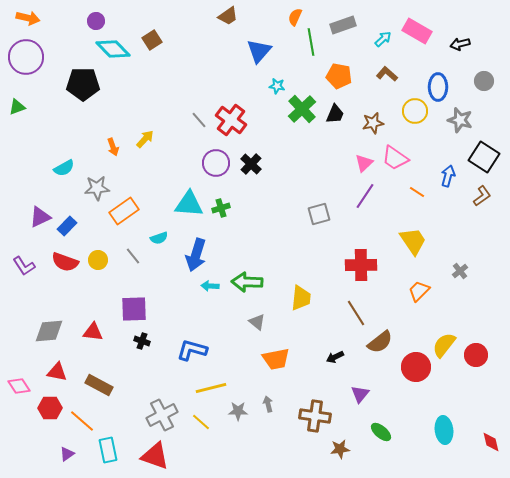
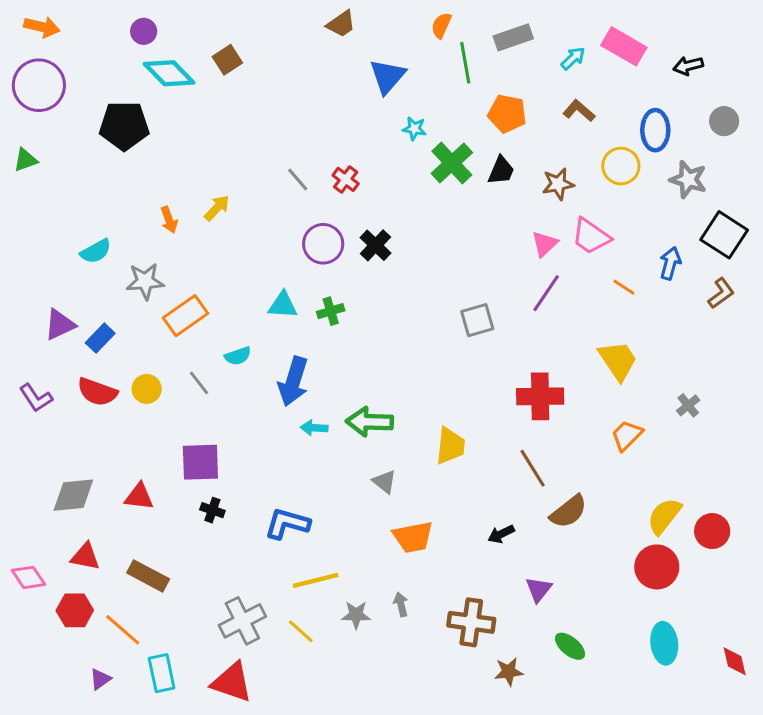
red cross: (231, 120) -> (346, 179), size x0.6
cyan triangle: (189, 204) -> (283, 305), size x0.7
red circle: (416, 367) -> (657, 567), moved

